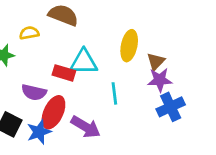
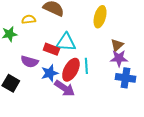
yellow ellipse: (129, 46) -> (100, 17), moved
blue cross: (171, 107) -> (126, 78), turned 30
red ellipse: (53, 112) -> (71, 70), moved
blue star: (39, 132) -> (50, 73), moved

